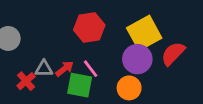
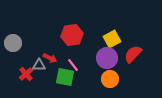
yellow square: (144, 33) -> (112, 39), size x0.7
red arrow: (65, 69) -> (50, 58), moved, turned 64
orange circle: (129, 88) -> (110, 79), moved

